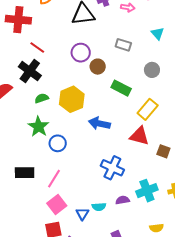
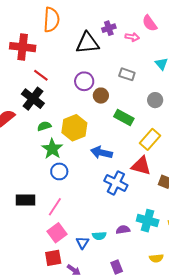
green star: (38, 127) -> (52, 149), moved
blue cross: (112, 168) -> (116, 183), moved
cyan cross: (147, 191) -> (148, 221), turned 35

